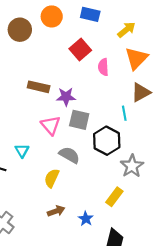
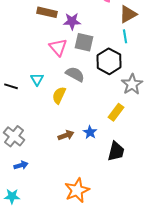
brown triangle: (141, 92) -> (128, 14), moved
cyan triangle: (22, 151) -> (37, 79), moved
brown arrow: (56, 211) -> (66, 135), moved

